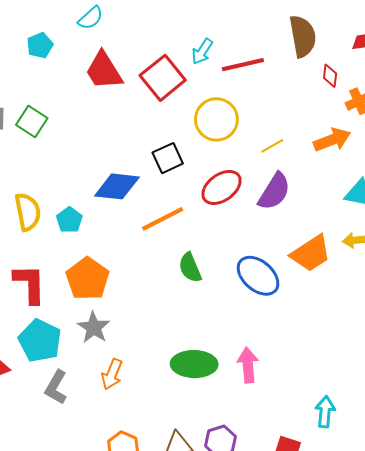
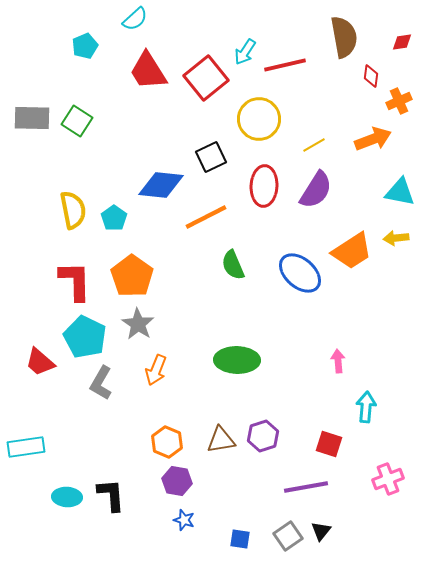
red ellipse: (222, 187) -> (264, 186), turned -51
pink arrow: (248, 365) -> (338, 361), moved, size x0.7

